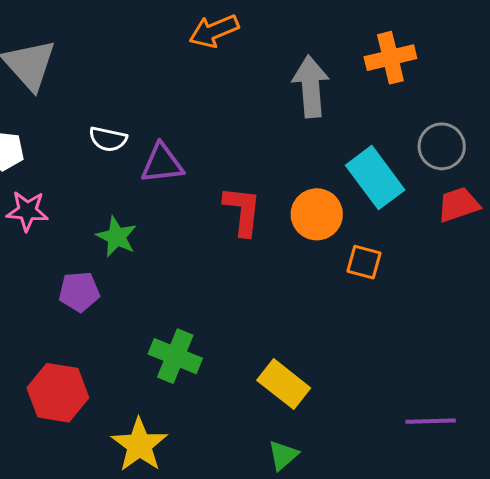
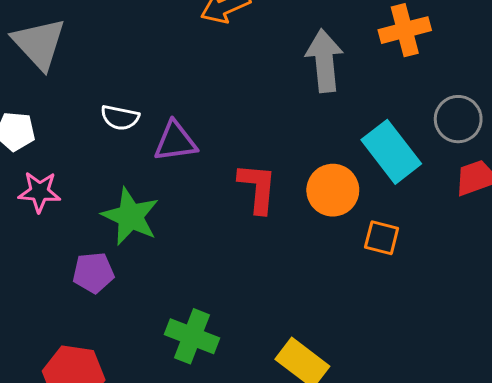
green star: (117, 237) -> (130, 216), size x1.4

